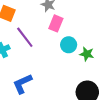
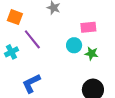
pink rectangle: (56, 23) -> (88, 27), moved, turned 63

